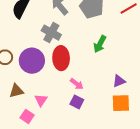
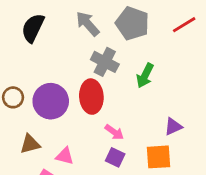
gray cross: (51, 33) -> (105, 62), moved
pink triangle: (41, 100) -> (65, 156), turned -48
orange square: (121, 103) -> (158, 157), moved

